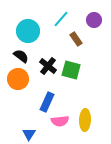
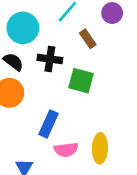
black cross: (48, 66) -> (50, 59), moved, turned -30

